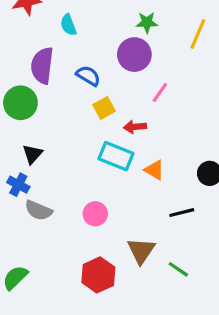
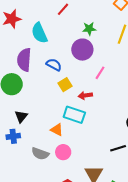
cyan semicircle: (68, 25) -> (39, 33), size x1.5
orange triangle: (154, 170) -> (57, 130), moved
blue cross: (18, 185) -> (13, 136), turned -32
gray semicircle: (38, 210) -> (40, 154), moved

